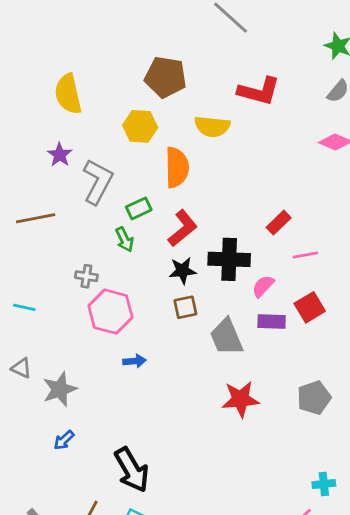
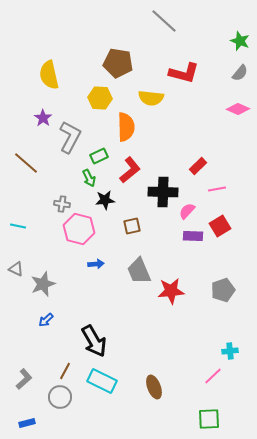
brown line: (36, 218) -> (26, 163), turned 52
black star: (183, 271) -> (105, 200), moved
gray trapezoid: (226, 337) -> (139, 271), moved

